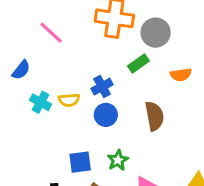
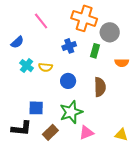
green rectangle: (138, 64) -> (95, 51), turned -48
blue cross: (102, 87) -> (69, 46), moved
green star: (118, 160) -> (71, 112), size x1.6
blue square: (80, 162) -> (36, 108), moved

